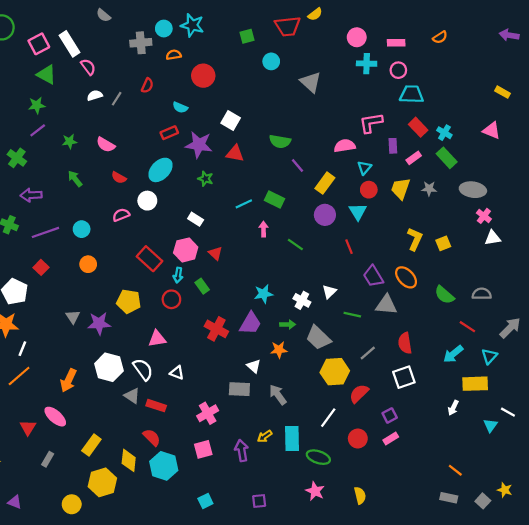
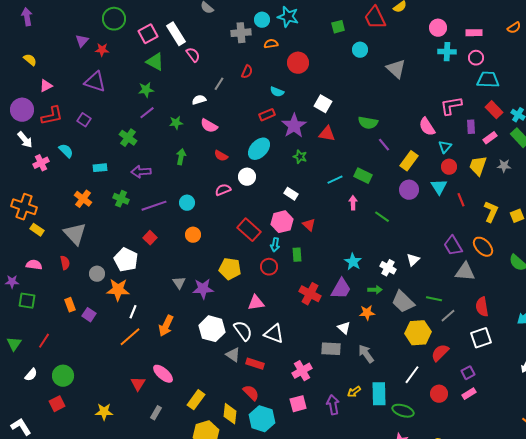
red trapezoid: (288, 26) -> (375, 18), turned 70
white semicircle: (95, 95) -> (199, 100), moved
purple star: (199, 145) -> (294, 126), turned 30
pink semicircle: (345, 146) -> (427, 127), turned -114
green arrow: (75, 179) -> (181, 157), turned 49
red line: (349, 247) -> (461, 200), moved
green rectangle: (202, 286) -> (297, 255), turned 32
cyan star: (264, 294) -> (353, 262), turned -30
green line: (352, 315) -> (434, 299), moved
white triangle: (177, 373) -> (274, 334), size x1.5
orange arrow: (68, 380) -> (166, 326), moved

